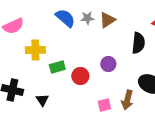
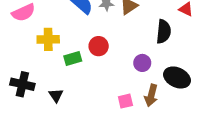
purple circle: (108, 64) -> (142, 63), moved
red circle: (80, 76) -> (99, 46), moved

